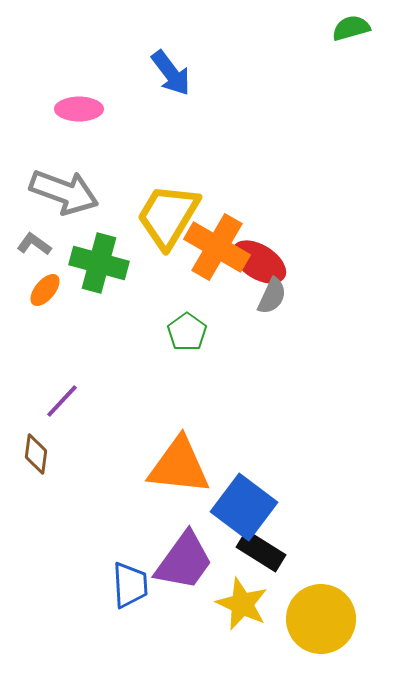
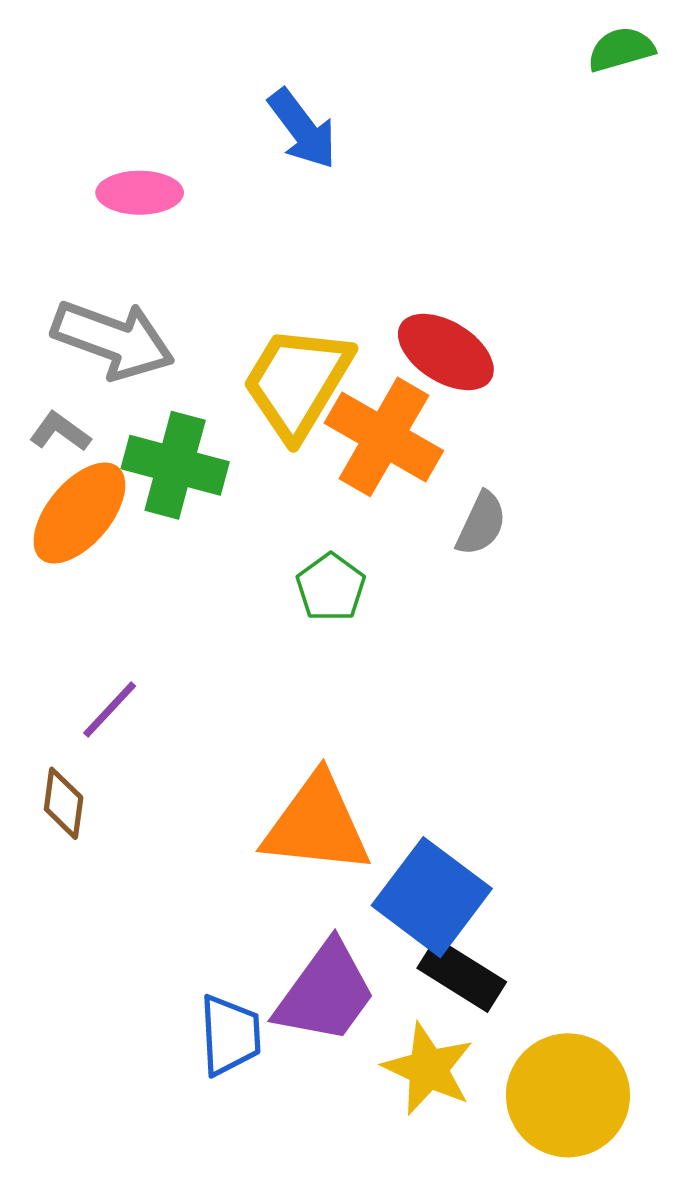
red ellipse: (259, 262) -> (446, 352), moved
orange ellipse: (45, 290) -> (79, 513), size x1.8

